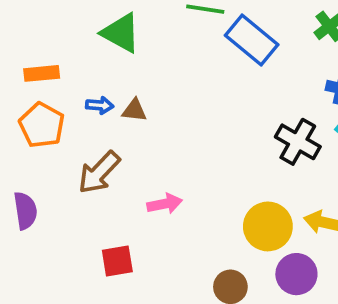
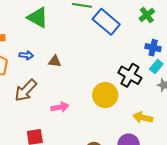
brown triangle: (134, 110) -> (55, 61), moved
yellow circle: (268, 226) -> (105, 95), moved

